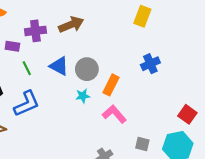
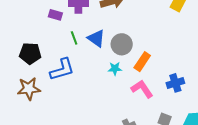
blue cross: (150, 64) -> (175, 83), moved
green line: (27, 68) -> (74, 38), moved

